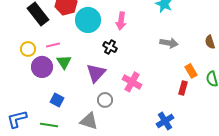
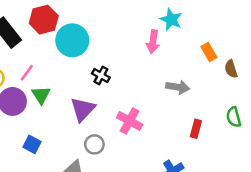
pink arrow: (121, 21) -> (153, 42), moved
gray arrow: (169, 43) -> (178, 87), moved
pink line: (53, 45) -> (27, 73), turned -40
orange rectangle: (191, 71) -> (209, 52), moved

